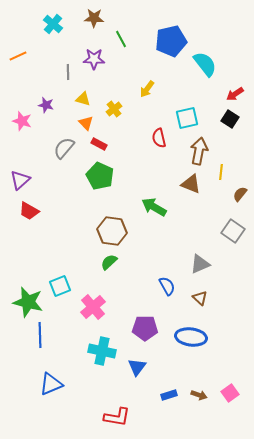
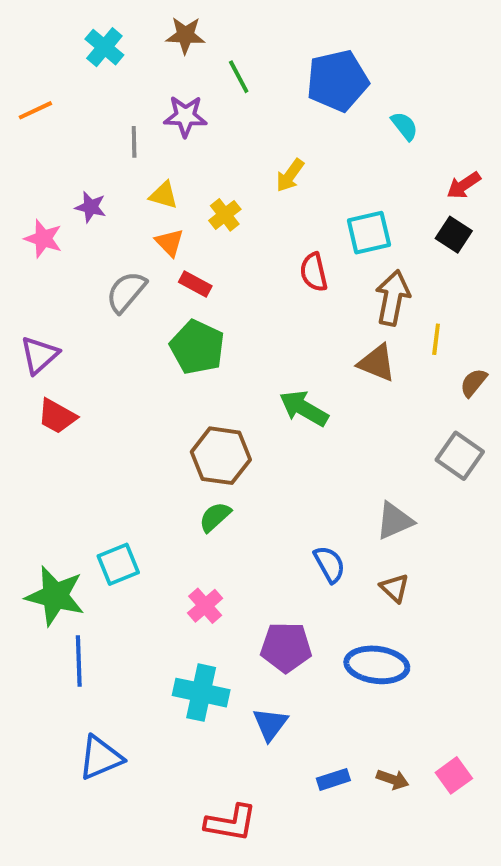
cyan semicircle: (205, 64) -> (404, 126), size x0.6
pink cross: (93, 307) -> (205, 606), moved, size x0.7

